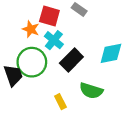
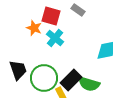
black rectangle: (71, 60) -> (71, 80), moved
green circle: (32, 62) -> (44, 78), moved

